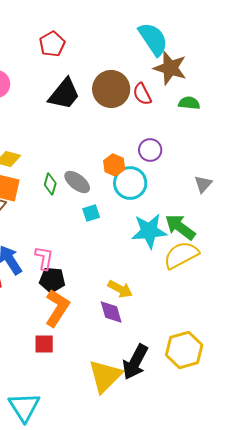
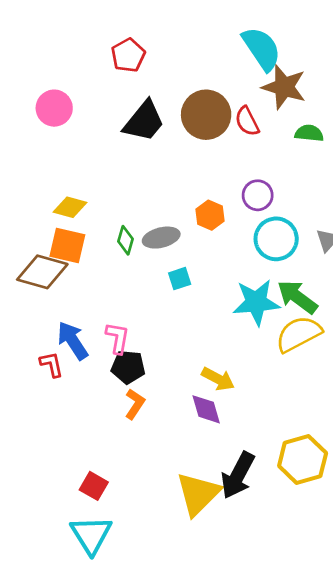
gray ellipse: (77, 182) -> (161, 238), turned -52
cyan circle: (130, 183) -> (276, 239), moved
orange L-shape: (57, 308) -> (135, 404), size x0.6
red square: (44, 344) -> (94, 486), moved, turned 30

